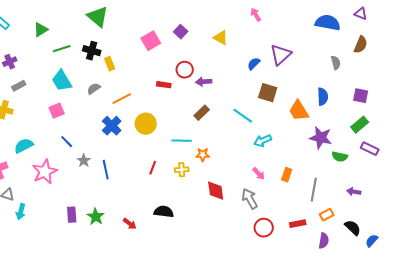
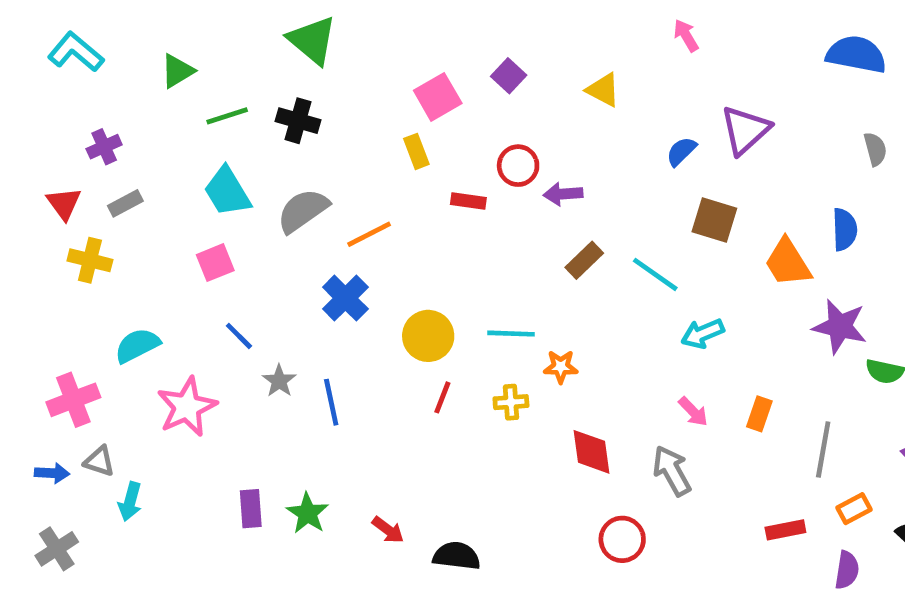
yellow rectangle: (110, 64) -> (416, 151), moved
gray semicircle: (94, 89) -> (303, 211), size x1.6
brown rectangle: (202, 113) -> (584, 260), moved
yellow circle: (146, 124) -> (428, 336), moved
black semicircle: (164, 212) -> (457, 556), moved
red circle: (264, 228) -> (622, 539), moved

